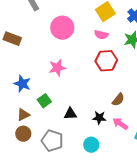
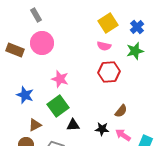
pink circle: (62, 28) -> (42, 43), moved
pink star: (57, 68) -> (60, 79), turned 30
green square: (44, 101) -> (58, 106), moved, size x1.5
brown triangle: (23, 115) -> (35, 125), moved

